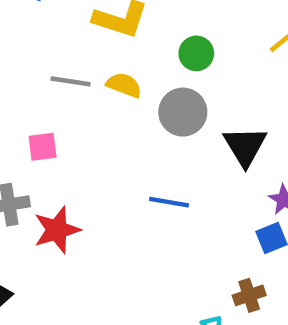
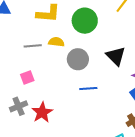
green circle: (196, 53) -> (85, 21), size x1.6
gray circle: (183, 112) -> (78, 59), moved

